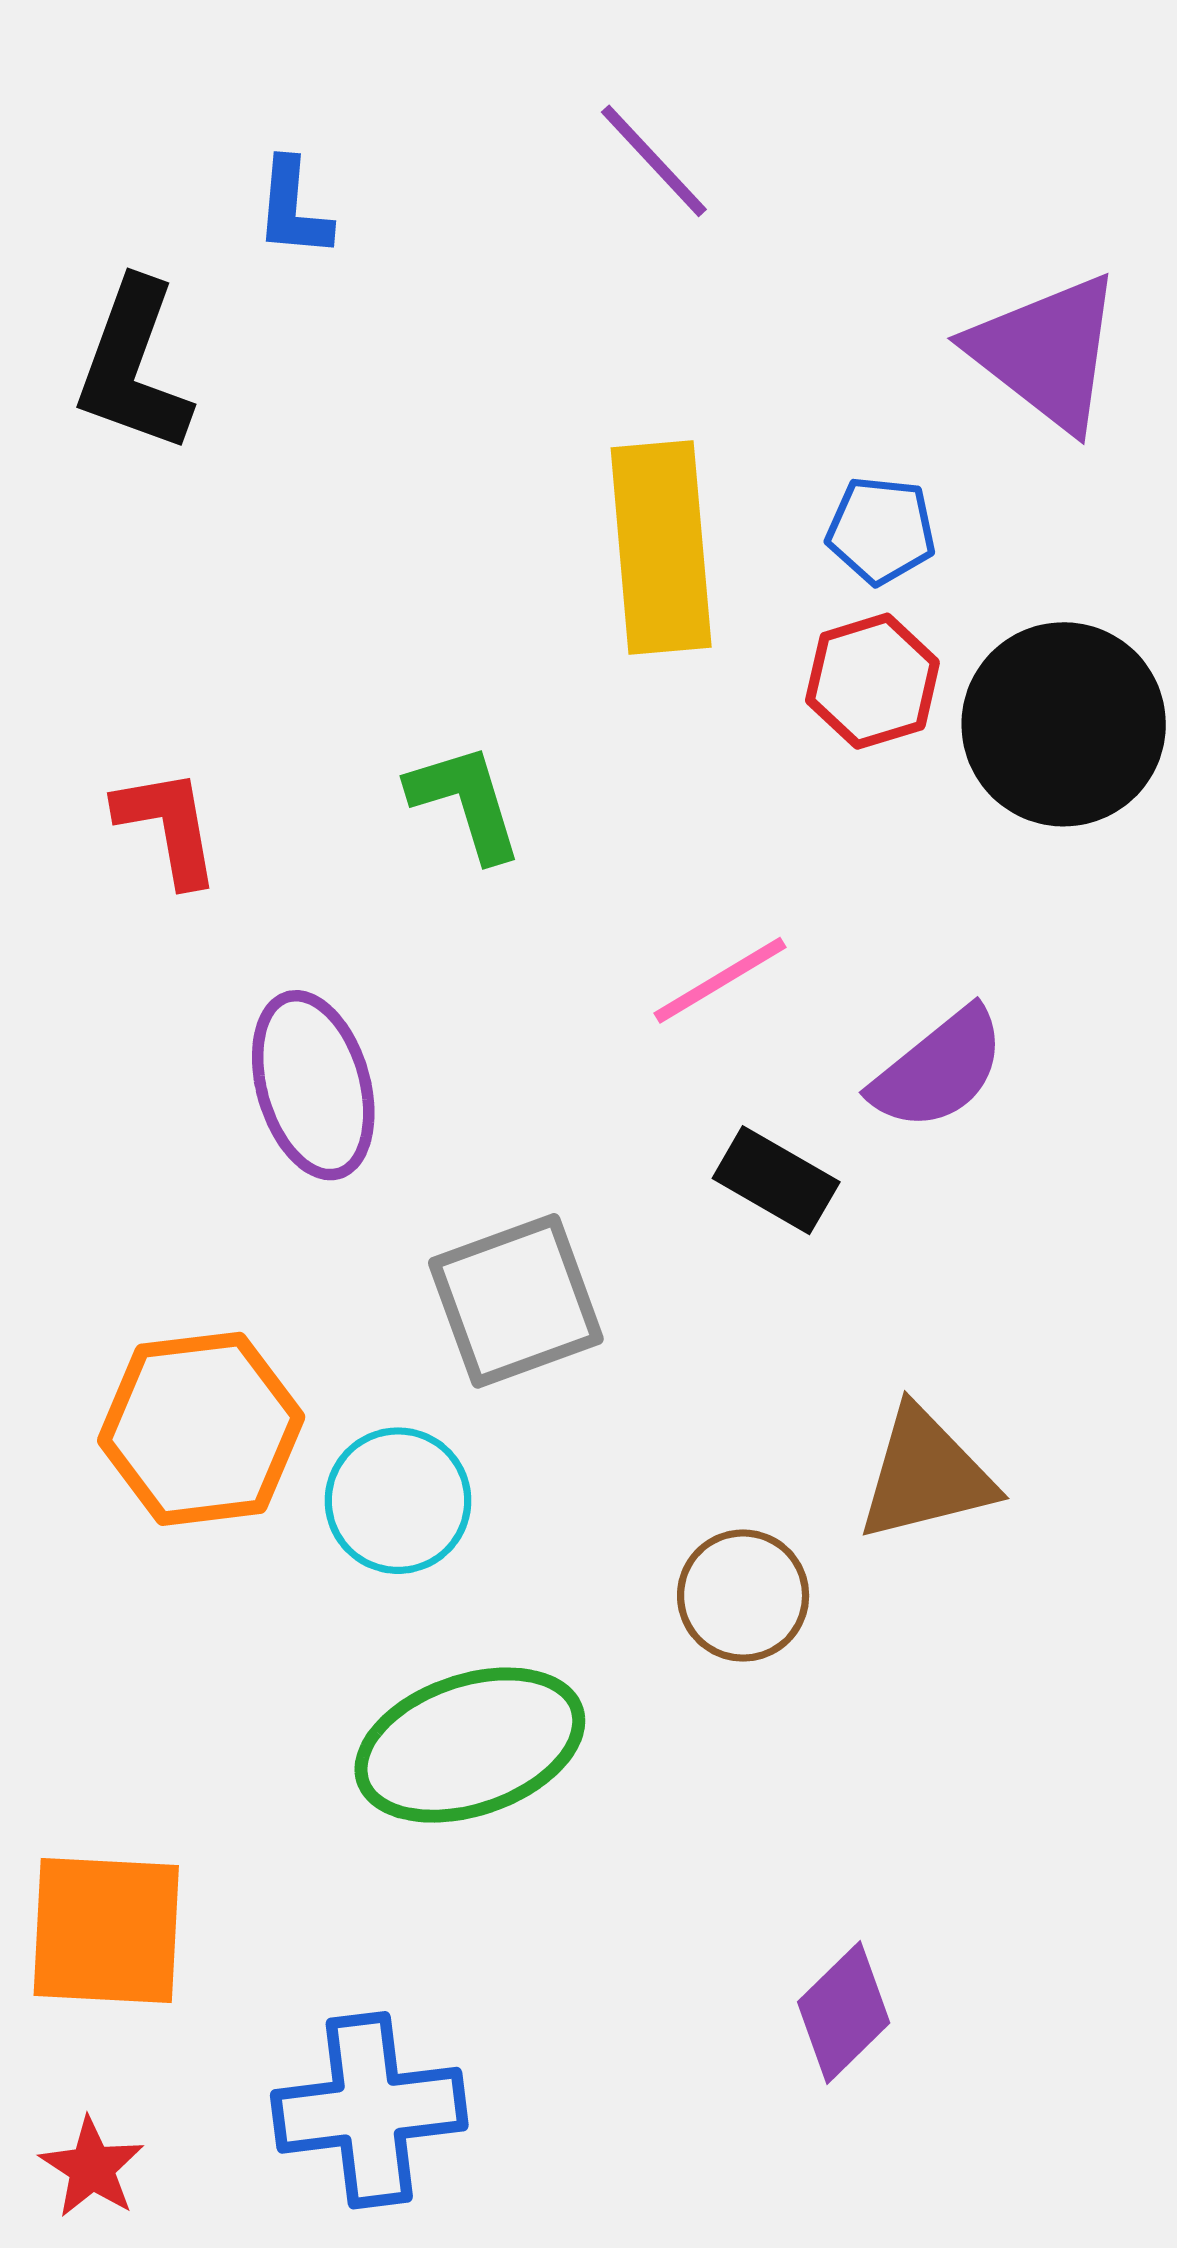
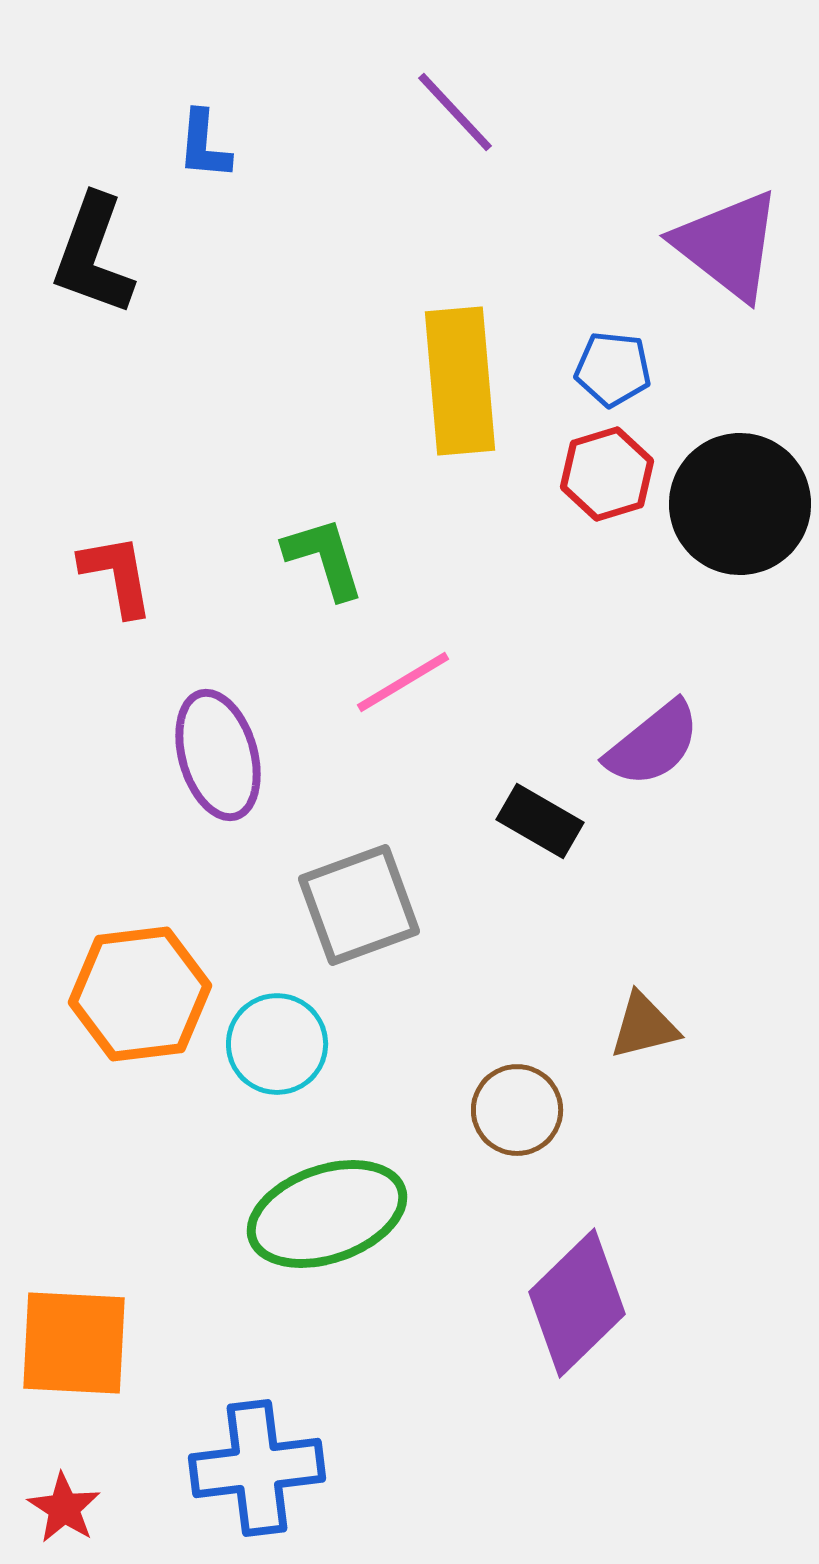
pink line: (720, 980) -> (403, 682), moved
brown triangle: (926, 1475) -> (644, 1026), size x0.7
purple diamond: (844, 2012) -> (577, 1303), moved, size x1.5

